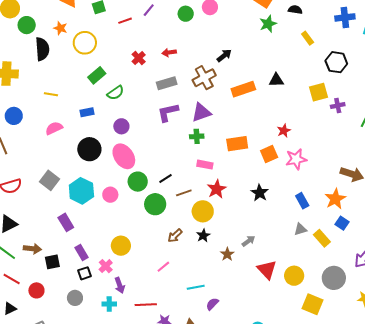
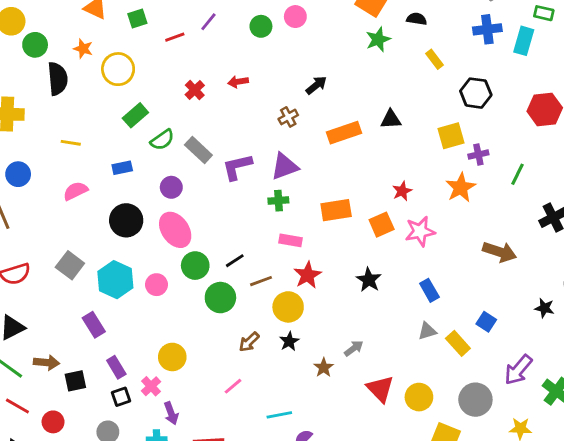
brown cross: (204, 78) -> (288, 117), size x0.6
gray rectangle: (167, 83) -> (198, 150), moved, turned 60
orange star: (335, 199) -> (461, 188), moved

